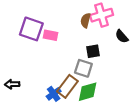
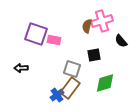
gray square: (83, 68) -> (72, 69), moved
black arrow: (12, 84) -> (21, 68), moved
green diamond: (88, 92) -> (105, 83), moved

